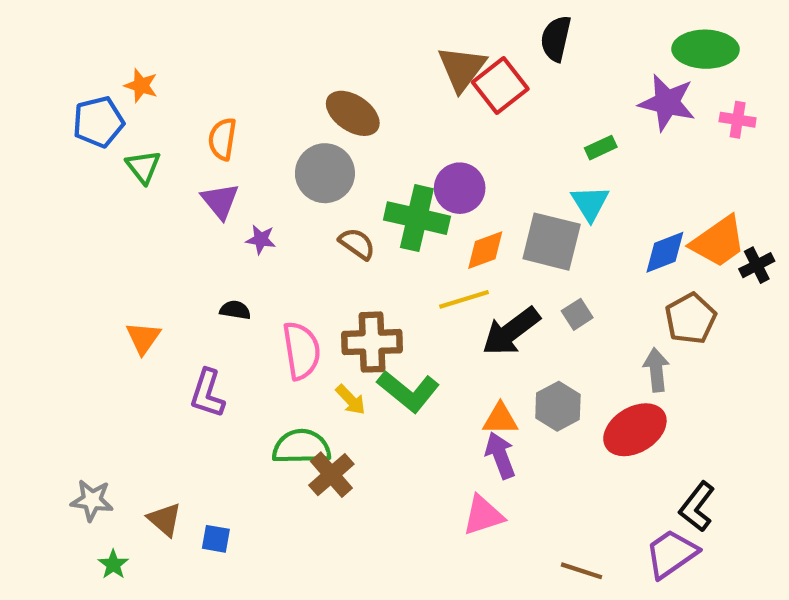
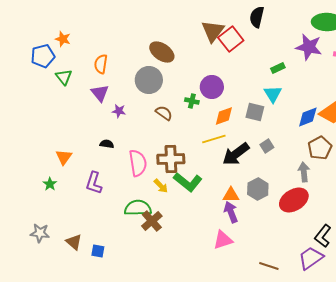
green cross: (417, 218) -> (192, 101), size x0.5
gray square: (552, 242) -> (255, 112), size x0.7
green star: (113, 564) -> (50, 184), moved

